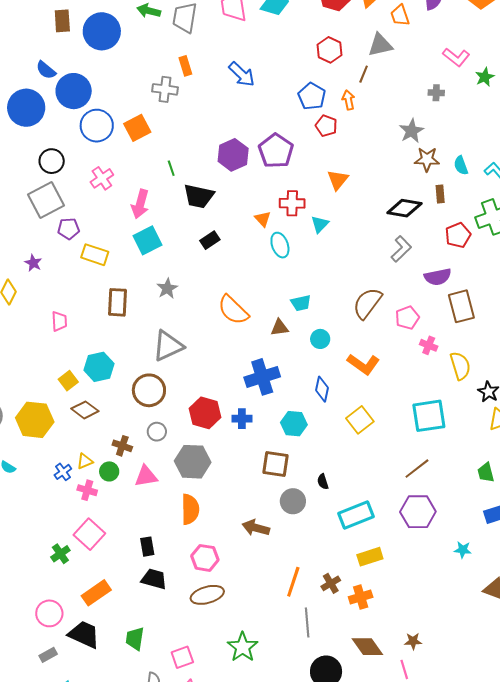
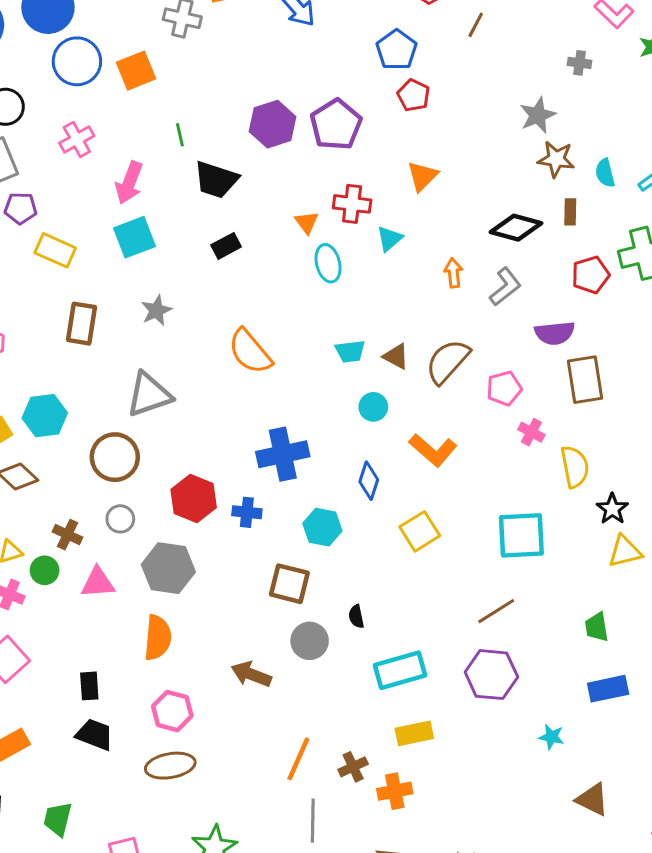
orange arrow: (348, 100) -> (453, 273), moved
brown triangle: (280, 328) -> (396, 356), moved, turned 30

